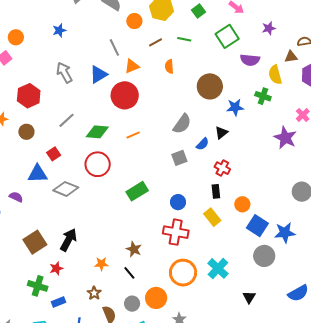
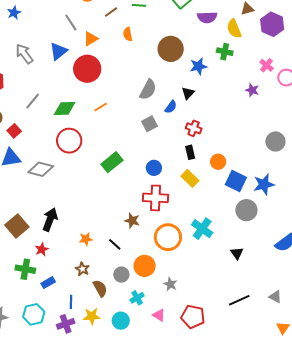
purple star: (285, 138) -> (252, 90), size x0.6
red square: (54, 154) -> (14, 131), moved
brown star: (134, 249) -> (132, 221), moved

